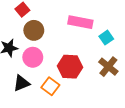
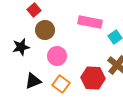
pink circle: (33, 57) -> (57, 56), moved
red hexagon: (70, 67) -> (93, 78), moved

